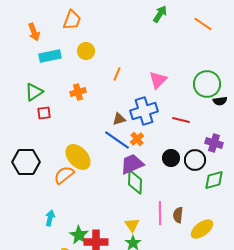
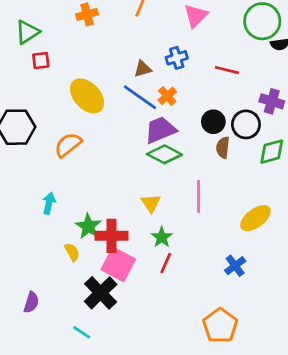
orange cross: (78, 92) -> (87, 14), moved
blue cross: (144, 111) -> (177, 58), size x0.6
yellow ellipse: (78, 157) -> (87, 96), moved
green diamond: (135, 182) -> (164, 154), turned -65
brown semicircle: (178, 215) -> (223, 148), moved
yellow triangle: (132, 225) -> (151, 203), moved

